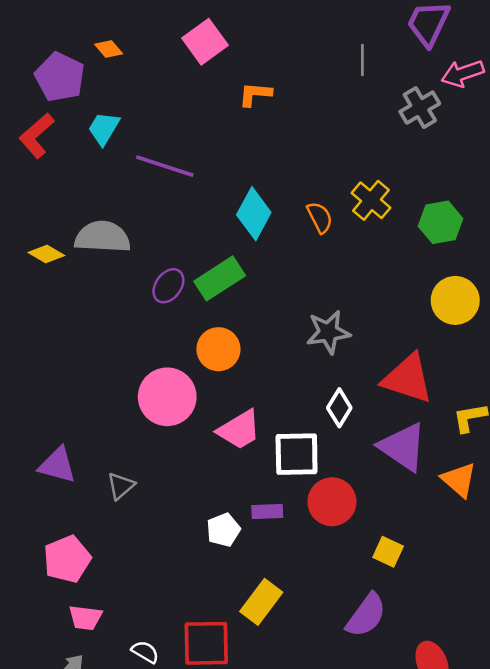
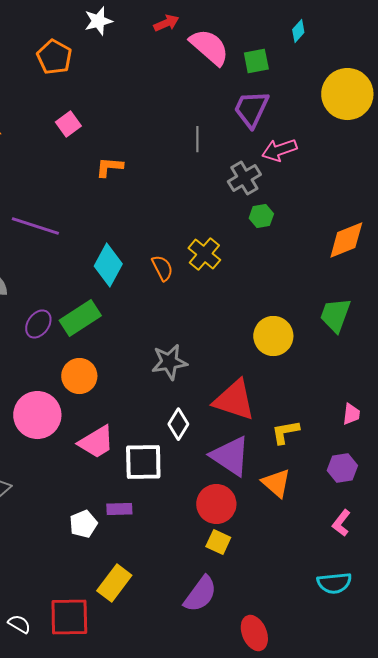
pink square: (205, 42) -> (68, 124), size x0.7
green hexagon: (441, 222) -> (261, 216), moved, size x0.7
red circle: (332, 502) -> (216, 504), moved

